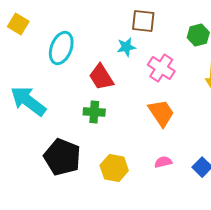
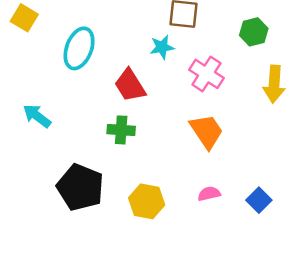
cyan arrow: (28, 101) -> (37, 116), size x0.6

